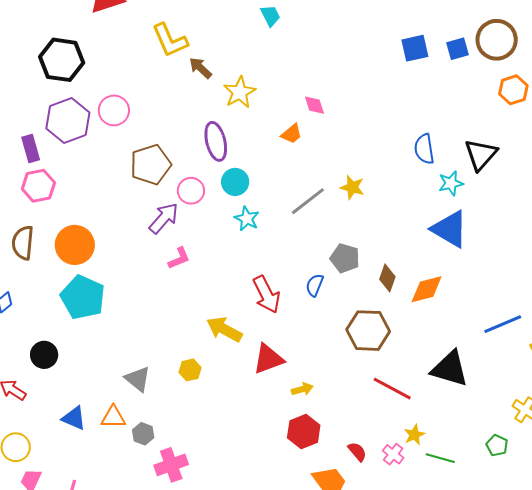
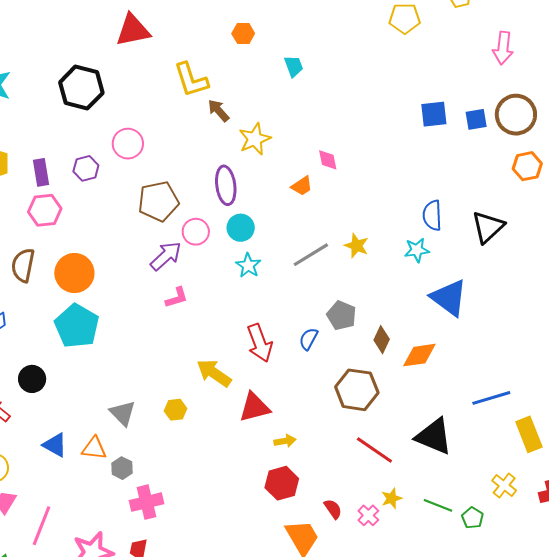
purple hexagon: (68, 121) -> (86, 168), moved, size x0.6
cyan star: (451, 183) -> (417, 250), moved
green line: (440, 458) -> (438, 505), moved

